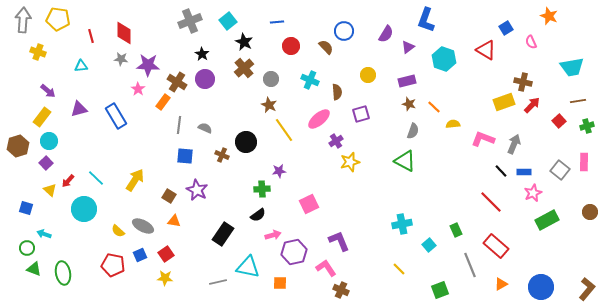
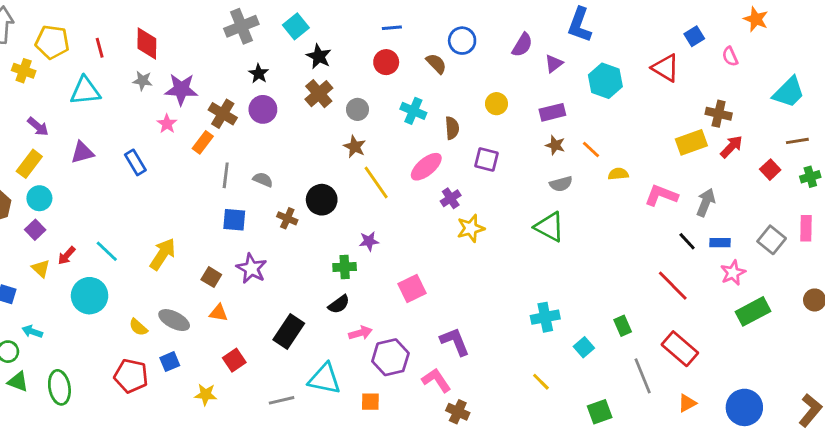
yellow pentagon: (58, 19) -> (52, 42), moved
blue line: (277, 22) -> (392, 28), moved
cyan triangle: (81, 66) -> (85, 91), size x1.6
cyan trapezoid: (572, 67) -> (789, 92), turned -35
purple square: (361, 114) -> (486, 160), turned 30
blue rectangle: (116, 116) -> (135, 162), size x0.7
gray semicircle: (413, 131) -> (561, 184), turned 56
red square: (166, 254) -> (234, 360), moved

